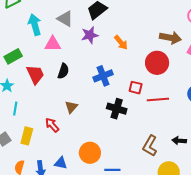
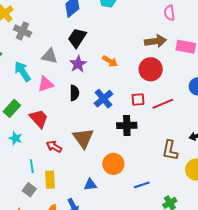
black semicircle: (63, 71) -> (74, 93), moved
brown triangle: (71, 107) -> (83, 138), size x1.6
cyan line: (15, 109) -> (32, 166), moved
red arrow: (52, 125) -> (54, 147), moved
orange circle: (90, 153) -> (113, 164), moved
blue triangle: (61, 163) -> (90, 185), moved

